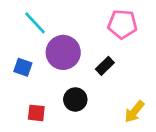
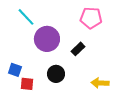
blue square: (23, 67) -> (15, 70), moved
yellow arrow: (134, 112) -> (100, 83), turned 54

